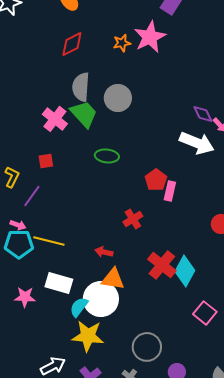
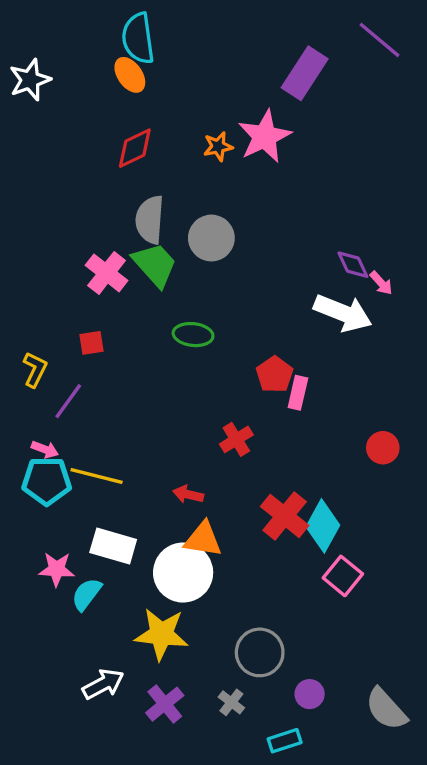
cyan semicircle: (79, 307) -> (87, 594), moved
pink square: (205, 313) -> (343, 576), moved

